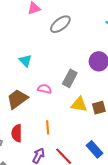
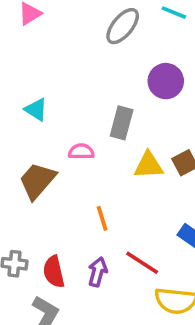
gray ellipse: (60, 24) -> (123, 26), moved
red semicircle: (17, 133) -> (54, 272), moved

